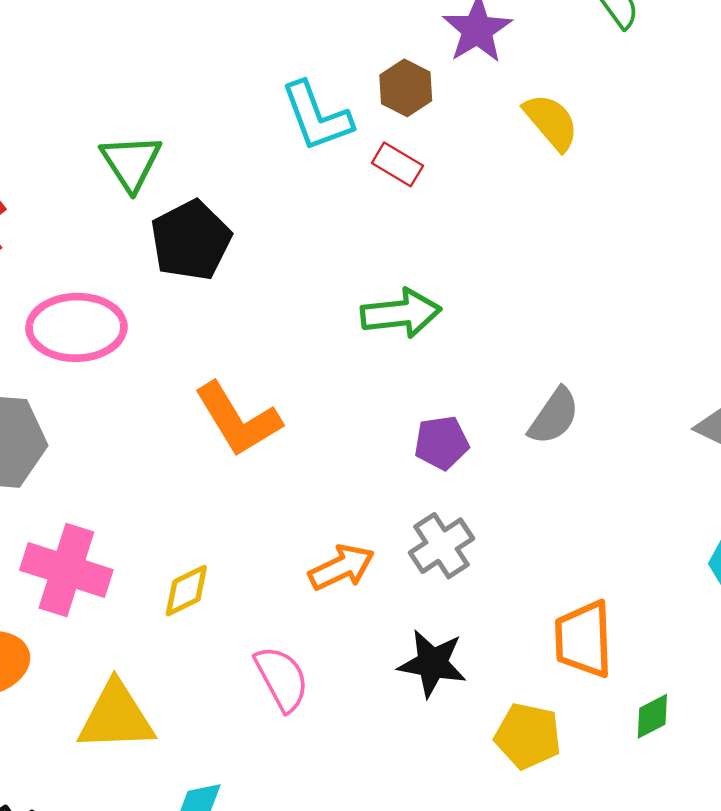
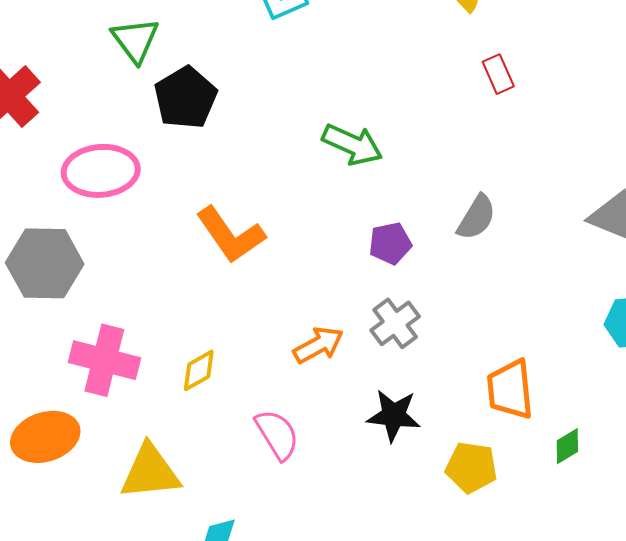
red rectangle: (397, 164) -> (498, 74), moved, turned 39
green arrow: (401, 313) -> (352, 145), turned 34

